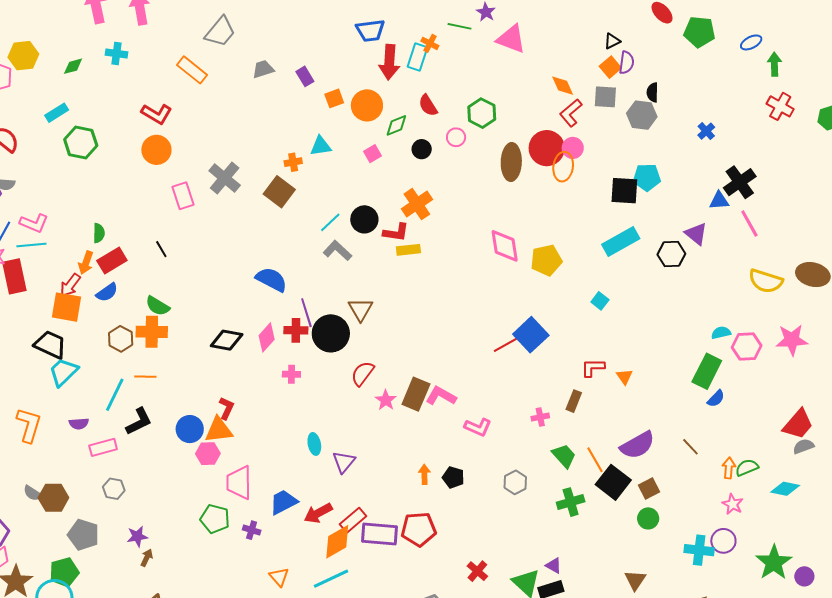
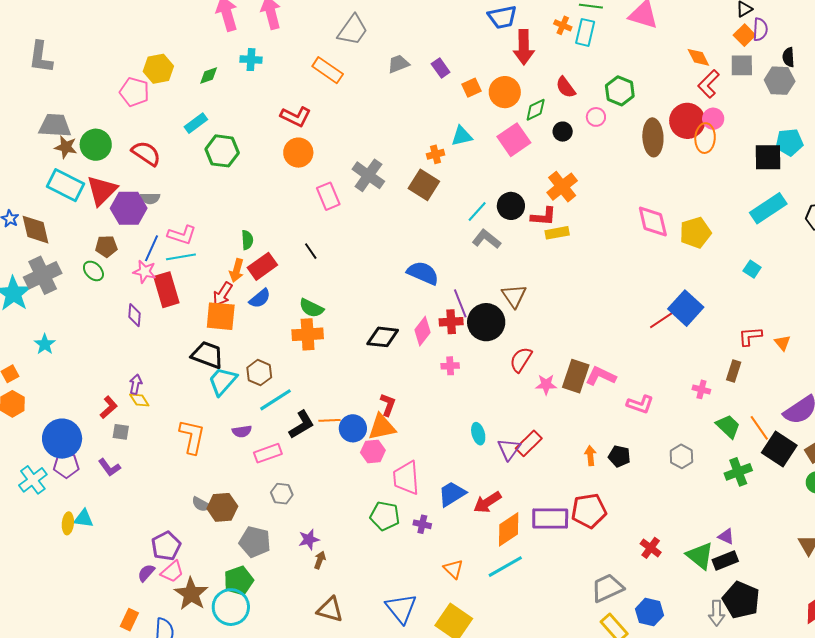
cyan rectangle: (418, 57) -> (585, 32), moved
pink square: (372, 154) -> (514, 140), size x1.8
brown hexagon: (121, 339) -> (259, 373), moved
orange line: (145, 377) -> (329, 420), moved
cyan line: (115, 395) -> (275, 400), turned 36
pink star: (386, 400) -> (546, 385), turned -30
pink cross: (540, 417) -> (701, 389), turned 30
red rectangle: (353, 520) -> (529, 443), moved

